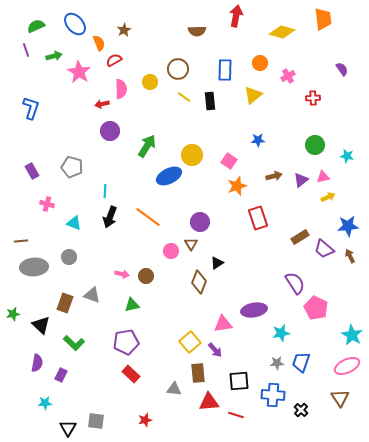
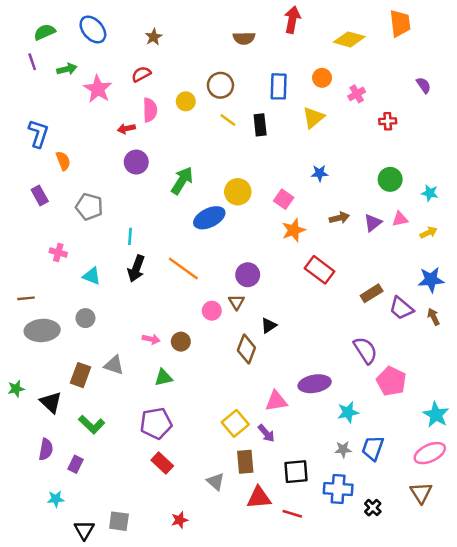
orange semicircle: (99, 43) -> (63, 161), moved
purple rectangle: (32, 171) -> (40, 195), moved
yellow arrow: (328, 197) -> (429, 233), moved
red rectangle: (258, 218) -> (320, 270), turned -35
gray triangle: (174, 389) -> (215, 482), turned 35

